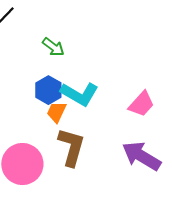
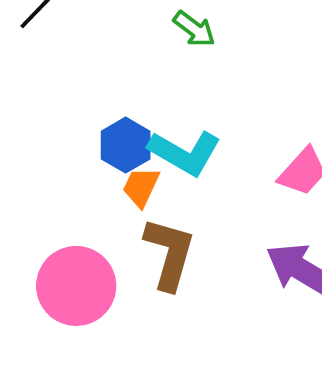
green arrow: (53, 47) -> (194, 29), moved

